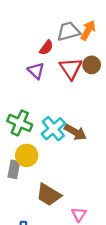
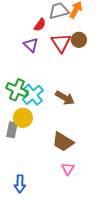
cyan cross: (53, 129) -> (33, 95), moved
brown trapezoid: (49, 195) -> (63, 142), moved

